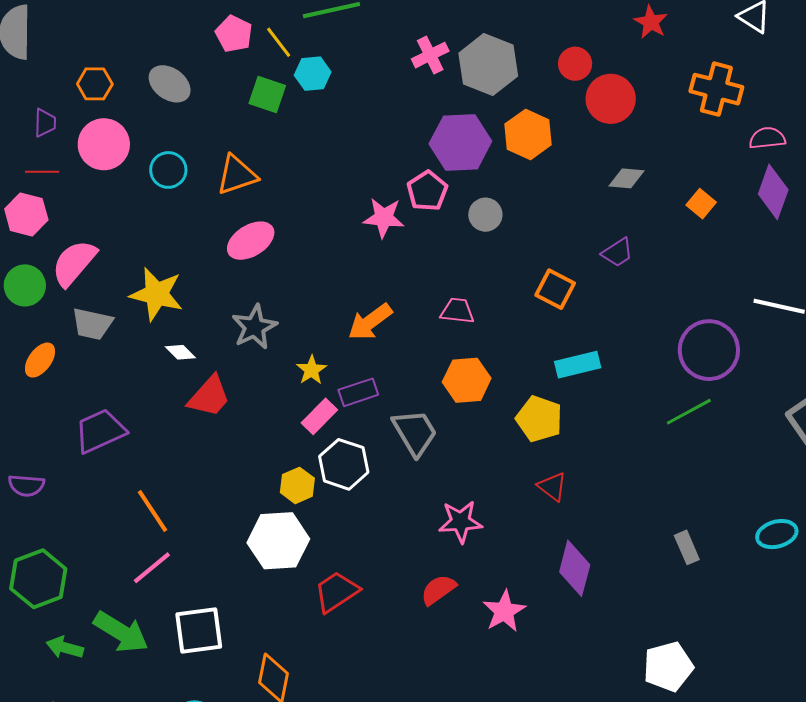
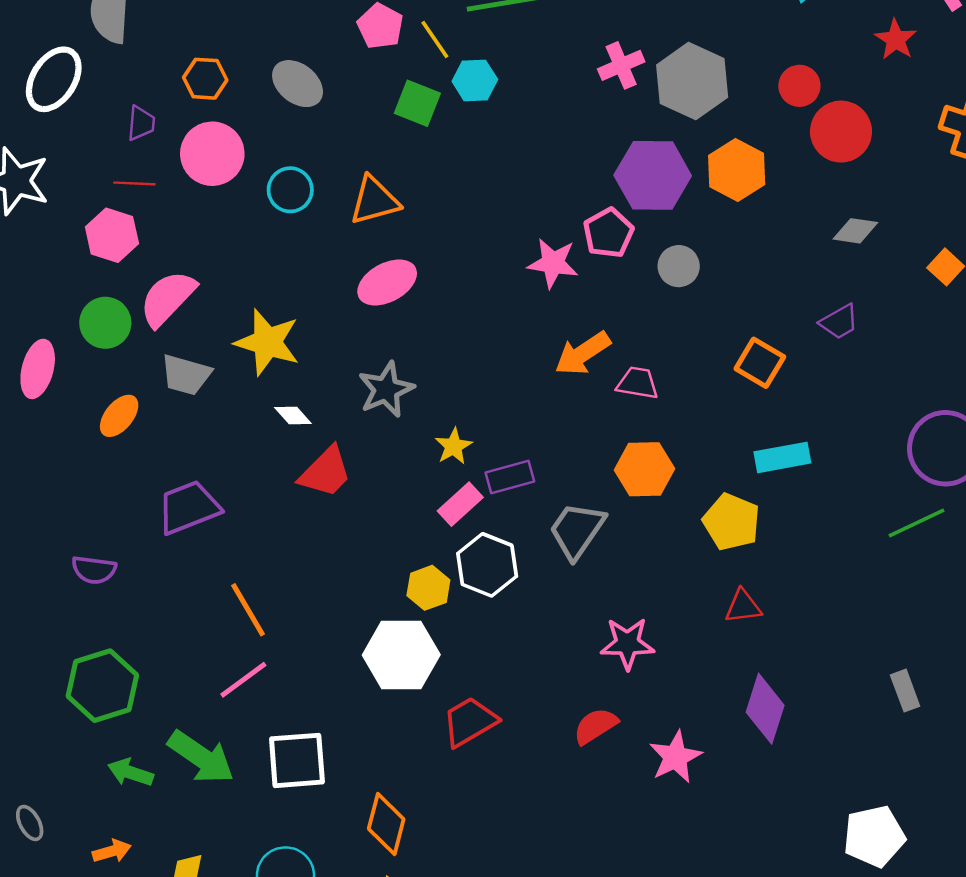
orange arrow: (370, 322) -> (583, 353), moved
gray trapezoid: (415, 432) -> (577, 530), turned -118
red triangle: (552, 487) -> (743, 606), turned -48

